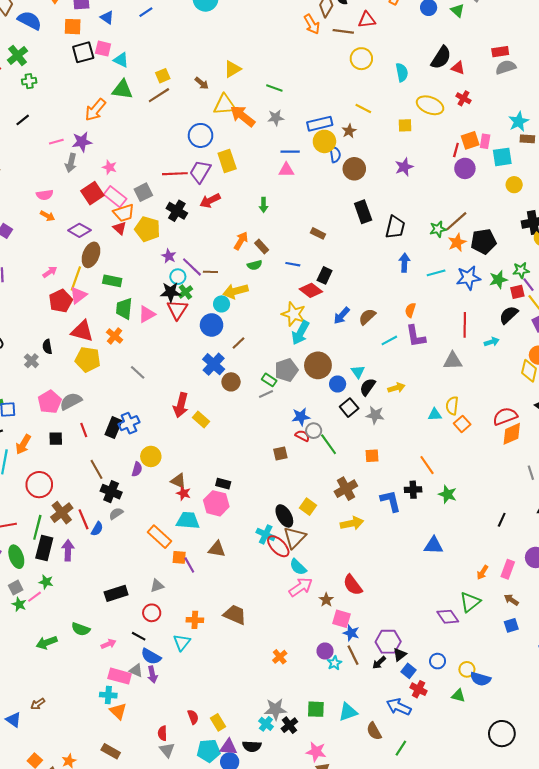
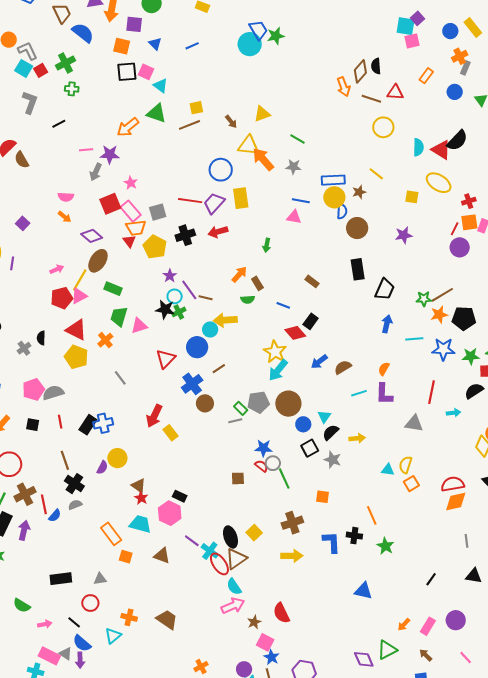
red triangle: (458, 68) -> (441, 150), moved, size x1.5
red cross: (464, 98) -> (469, 201), moved, turned 32
black cross: (177, 211) -> (185, 235), turned 30
red triangle: (177, 310) -> (166, 359), moved
purple line: (189, 565) -> (192, 541), moved, turned -35

